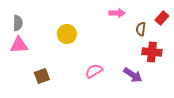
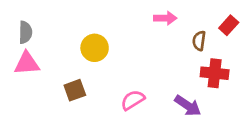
brown square: (42, 76) -> (75, 90), moved

